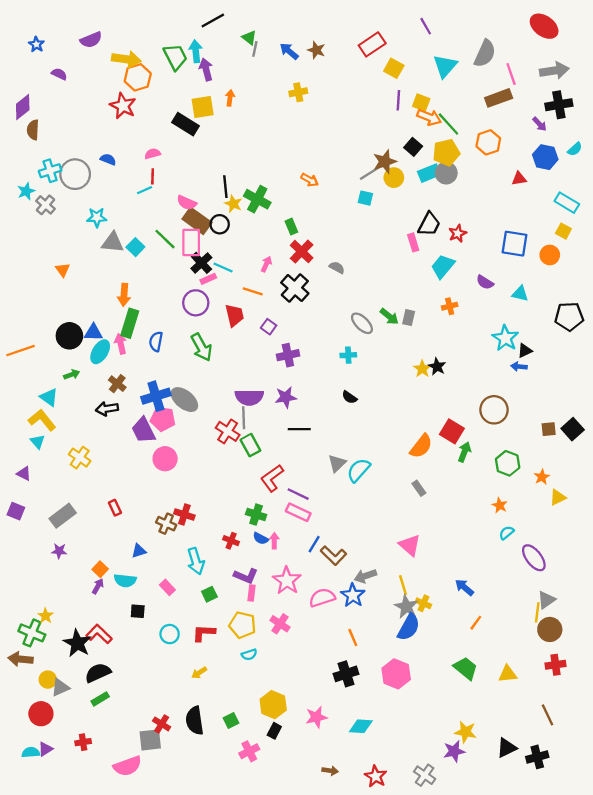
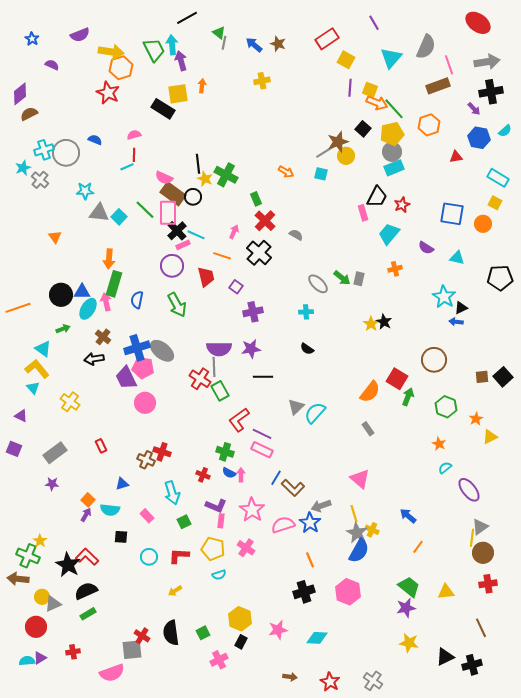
brown semicircle: (33, 130) -> (29, 114), turned 60
cyan rectangle: (429, 173) -> (394, 168), moved
orange arrow: (310, 180) -> (286, 172), moved
purple star: (454, 751) -> (406, 608), moved

